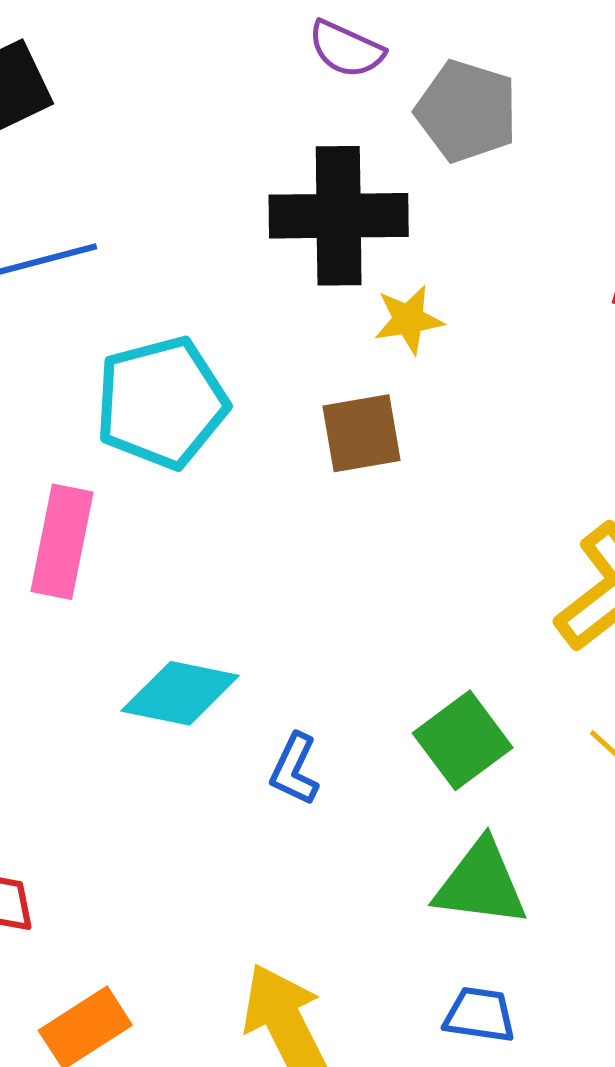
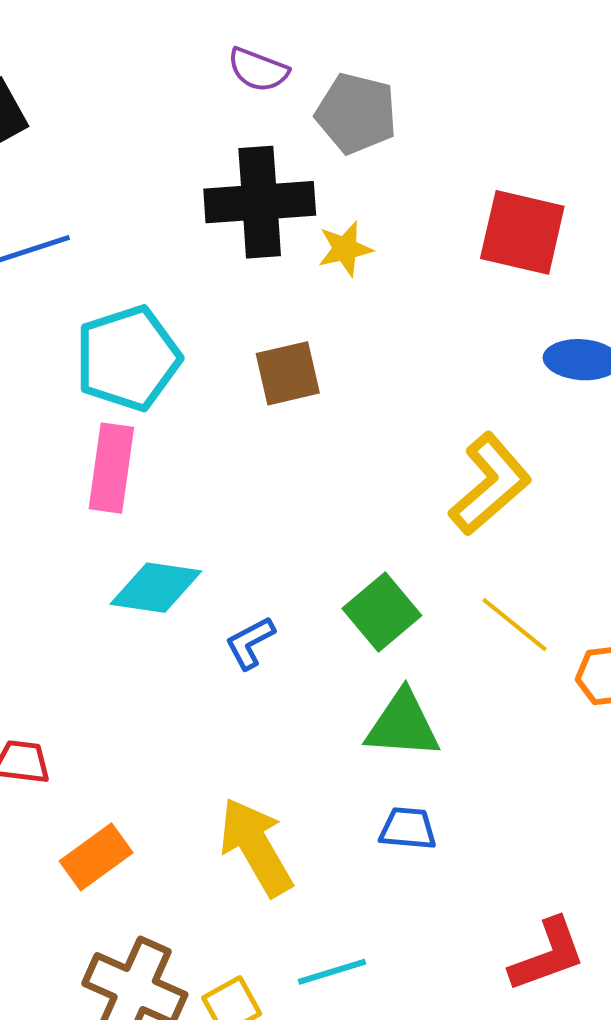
yellow star: (409, 320) -> (345, 249), moved
pink rectangle: (62, 542) -> (111, 468), moved
blue L-shape: (295, 769) -> (250, 643), turned 40

